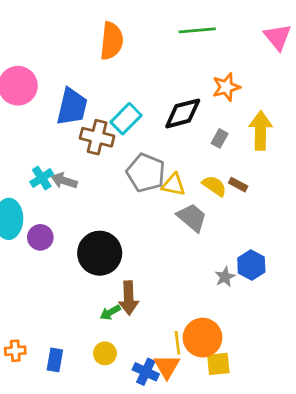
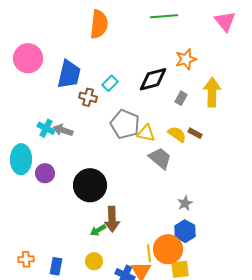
cyan rectangle: (126, 119) -> (110, 83), size x0.7
brown cross: (97, 137) -> (88, 97), size x0.7
cyan cross: (42, 178) -> (46, 128), turned -30
blue hexagon: (251, 265) -> (185, 231), moved

